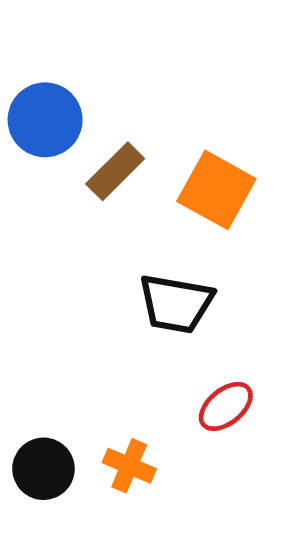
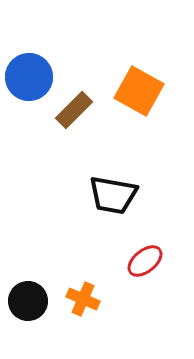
orange square: (216, 190) -> (139, 91), moved

